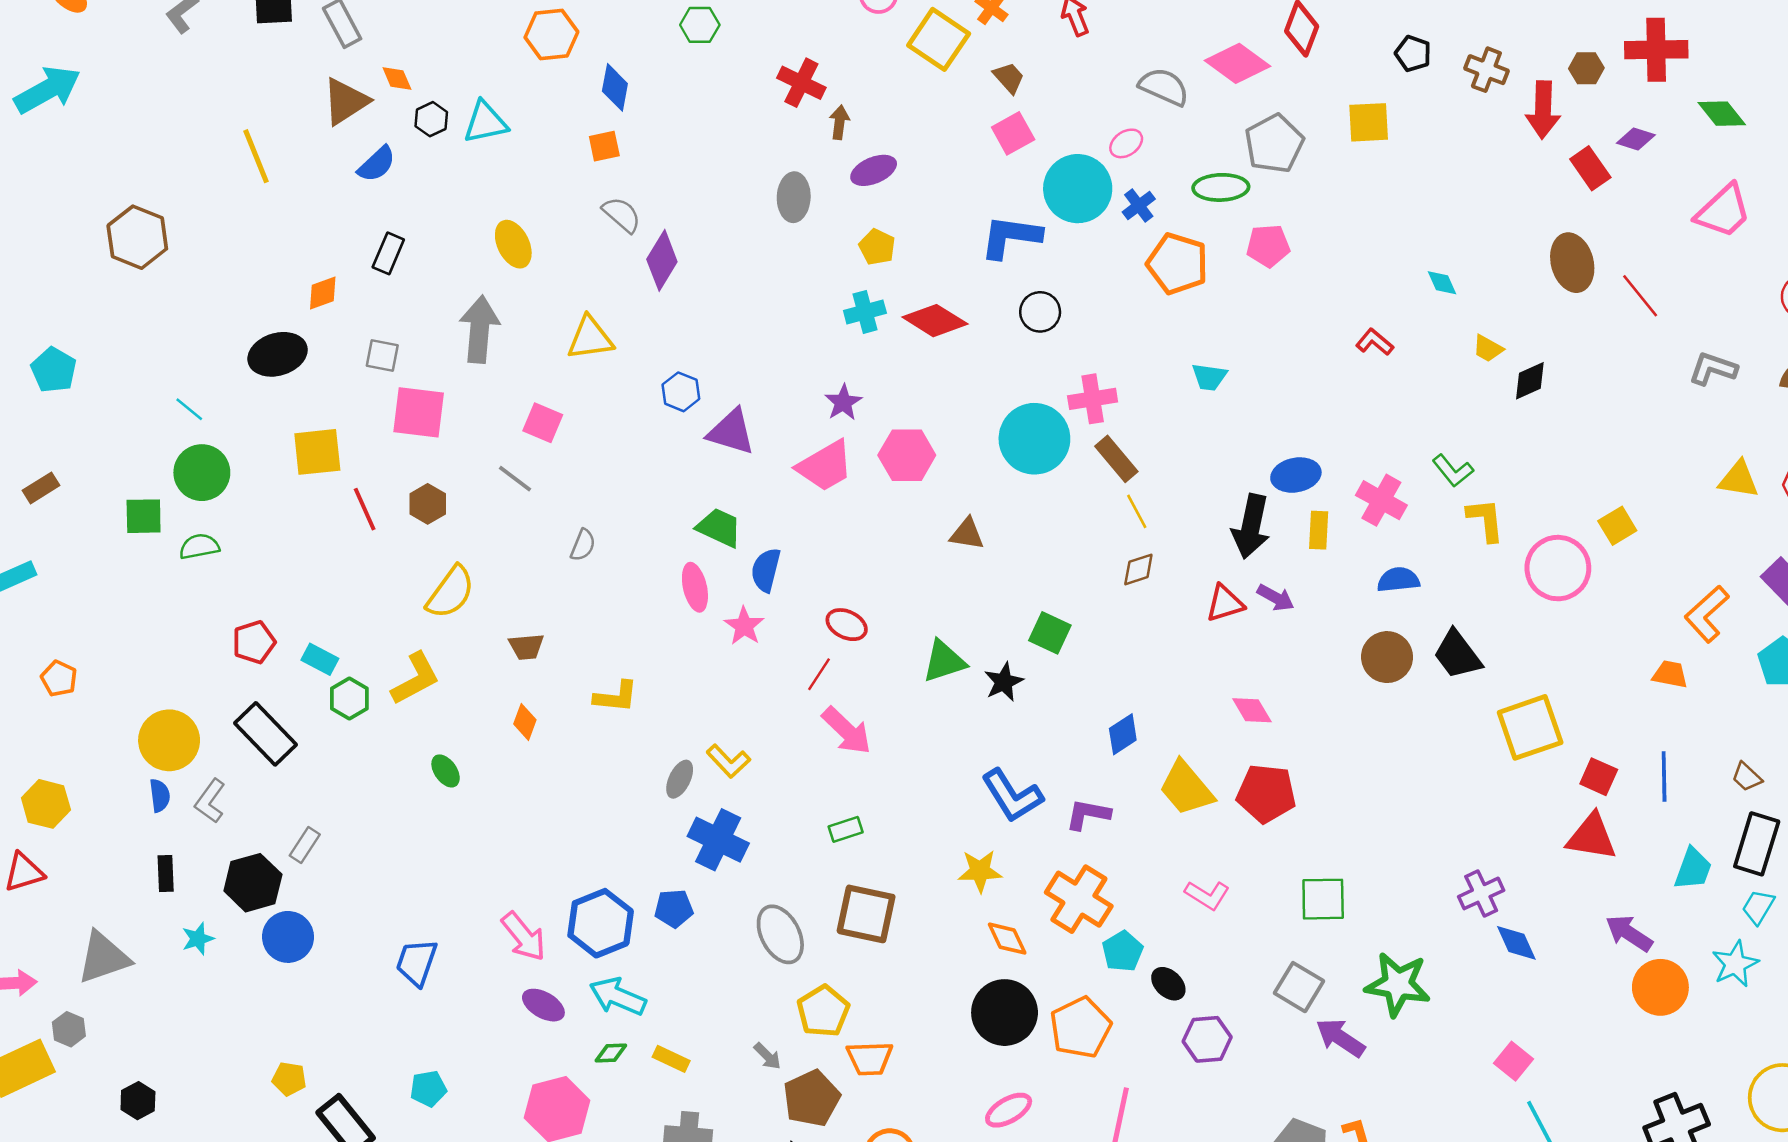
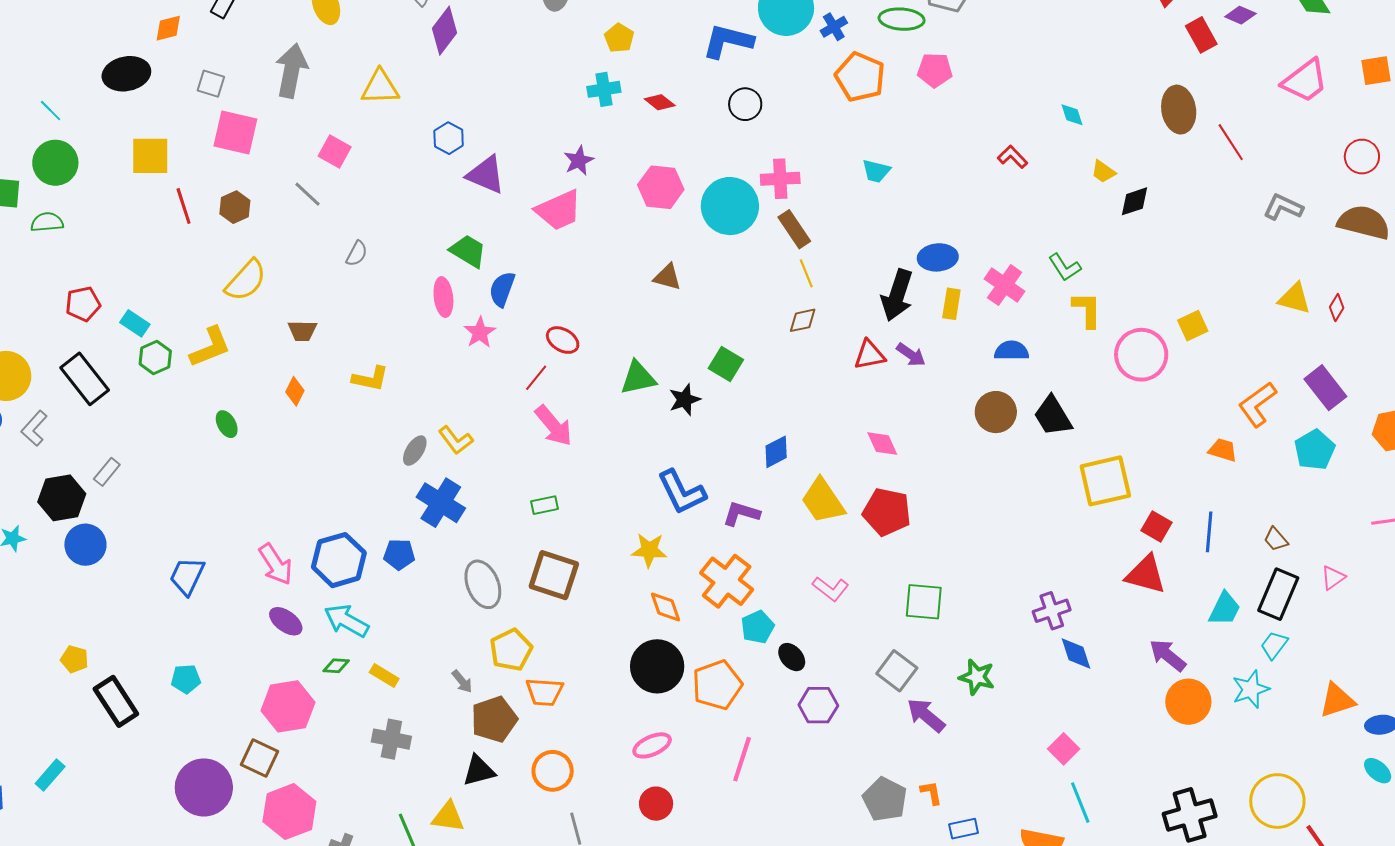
red diamond: (935, 321) -> (660, 102), size x0.6
pink hexagon: (907, 455) -> (661, 187), moved
green star: (1398, 984) -> (977, 677), size x0.7

